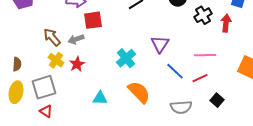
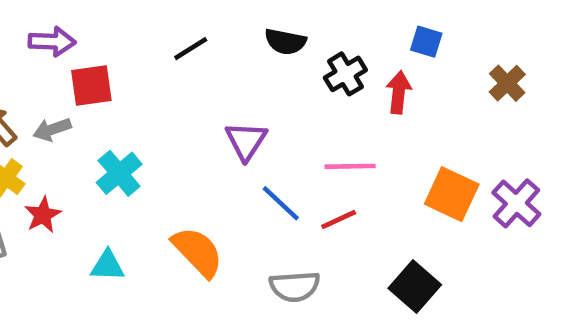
cyan cross: (126, 58) -> (119, 173), moved
red star: (77, 64) -> (43, 215), moved
black square: (217, 100) -> (415, 286), moved, size x1.5

